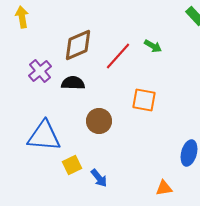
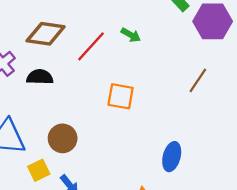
brown diamond: (78, 45) -> (46, 34), turned 32
brown circle: (99, 121) -> (63, 138), moved

